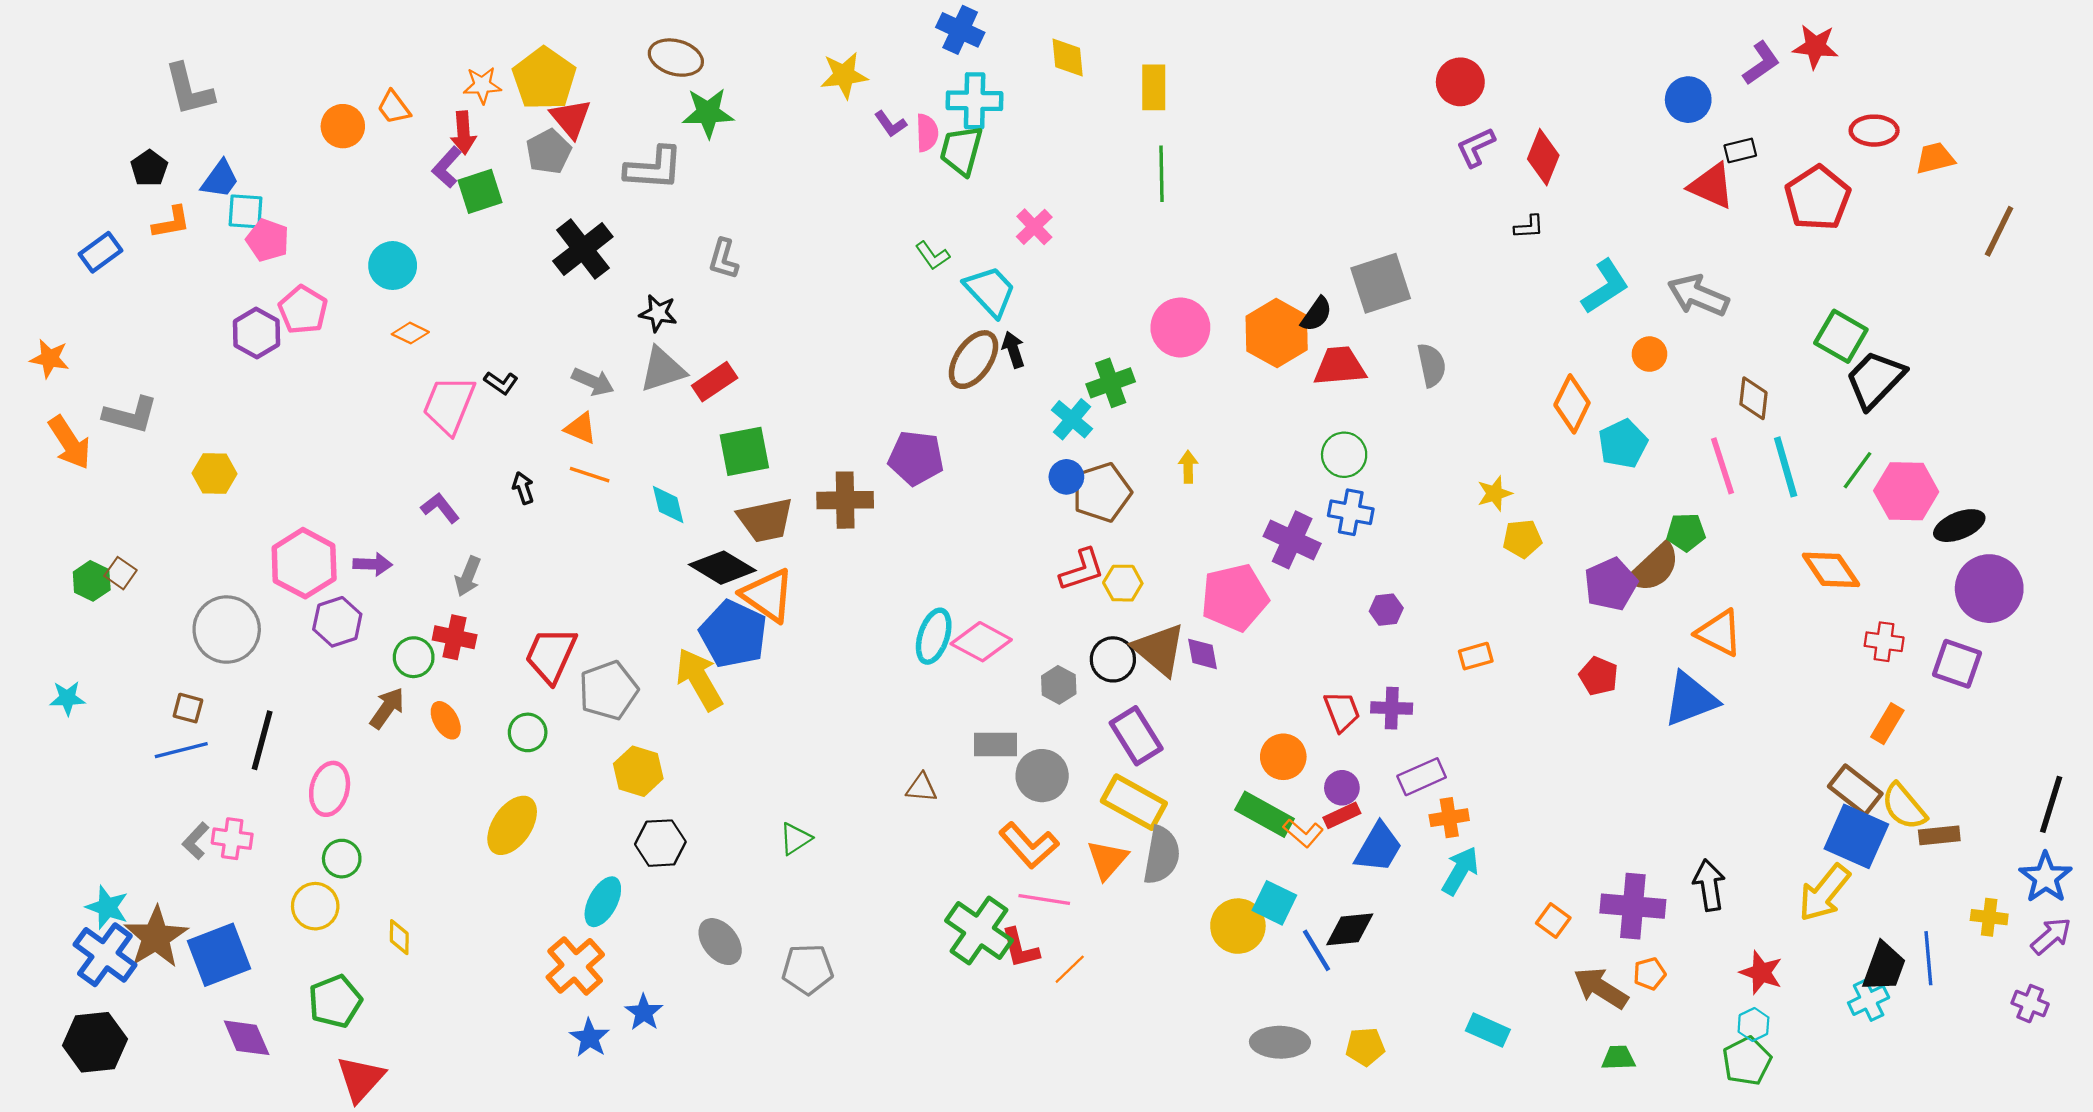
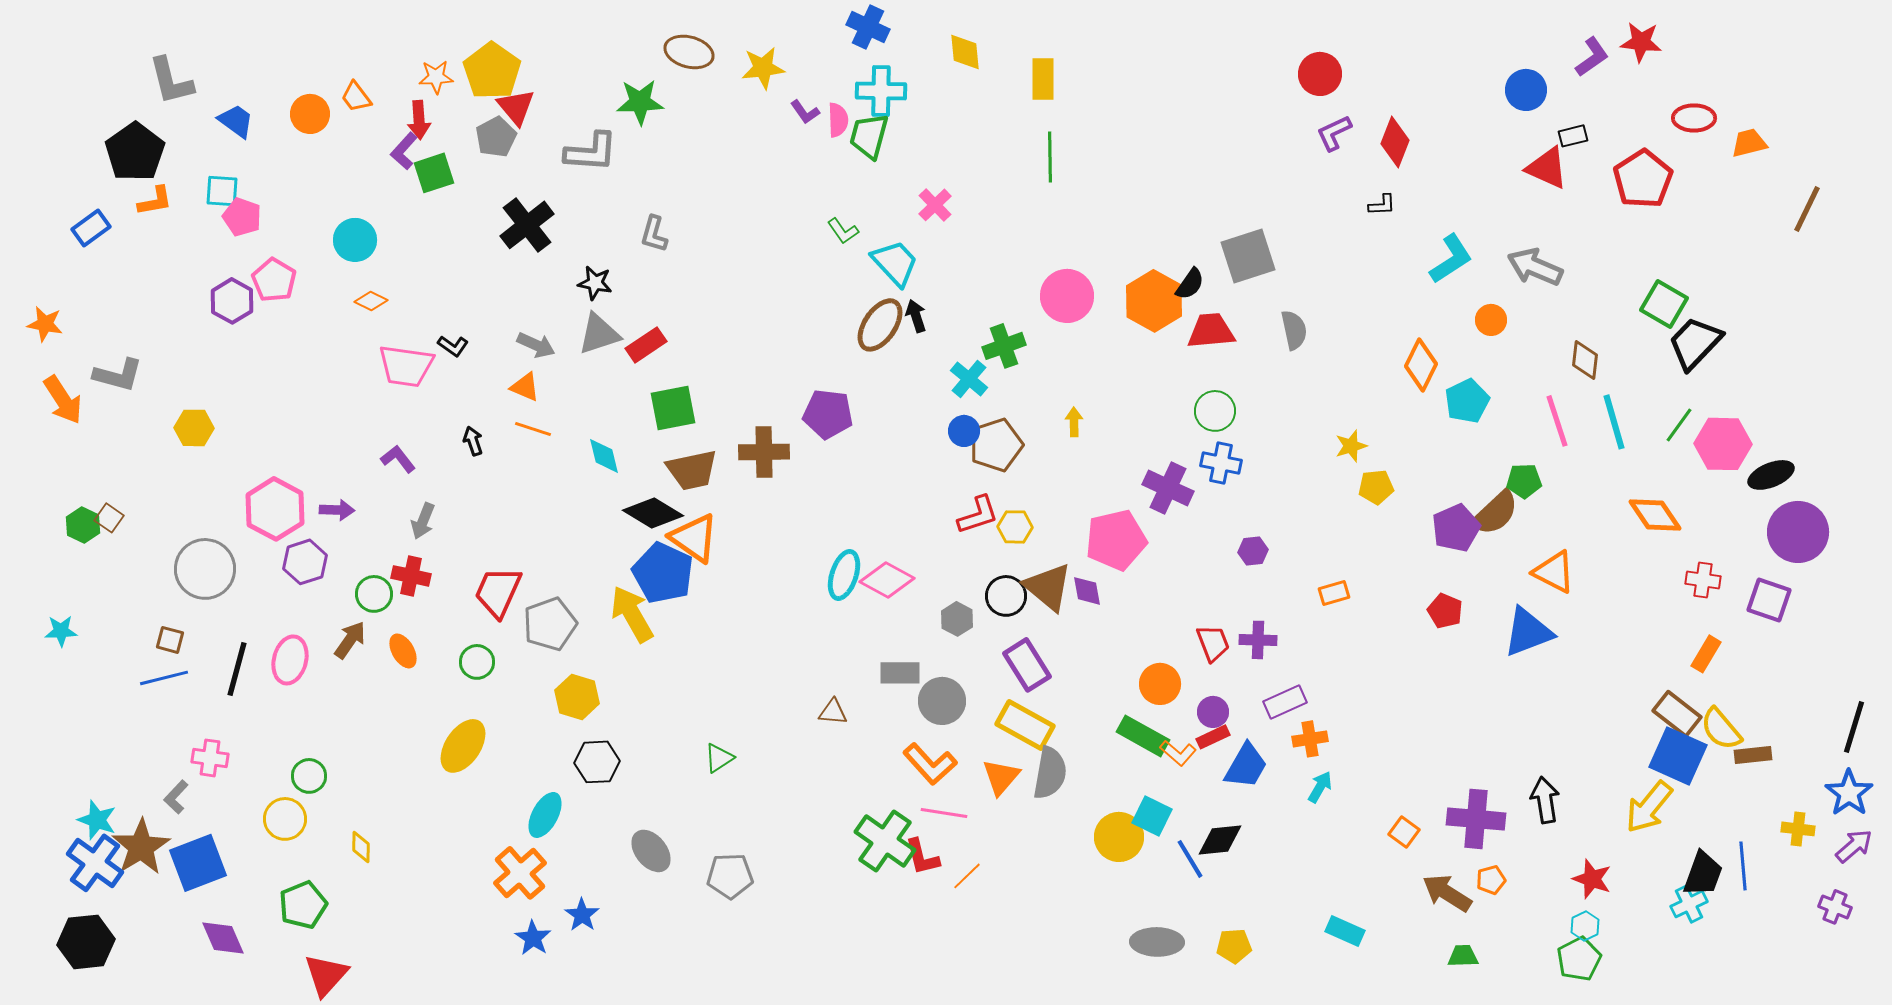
brown ellipse: (676, 58) -> (689, 52), moved
black pentagon: (149, 168) -> (135, 152), size x1.8
blue trapezoid: (220, 179) -> (236, 121), moved, turned -90
pink trapezoid: (449, 405) -> (406, 366), turned -104
pink ellipse: (330, 789) -> (290, 660), moved
gray L-shape: (196, 841) -> (176, 797), moved
cyan arrow: (1460, 871) -> (1320, 787), size x0.7

